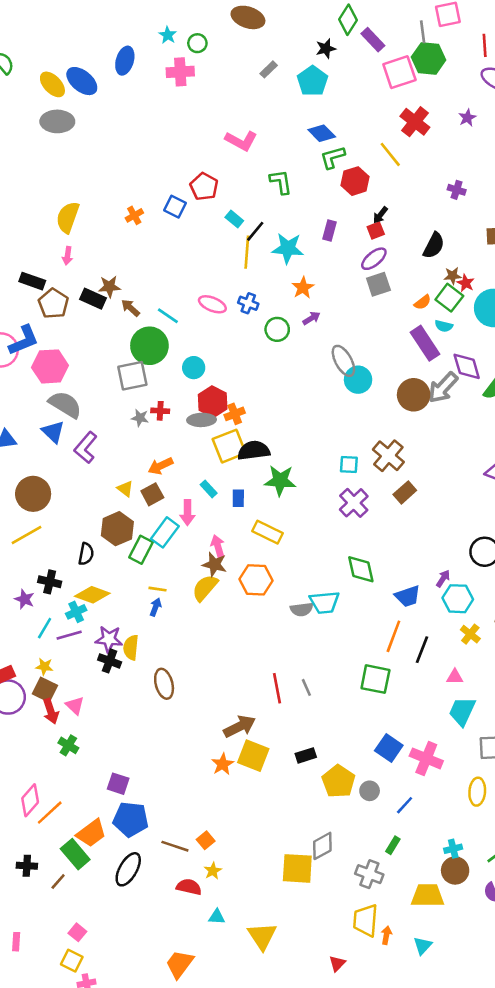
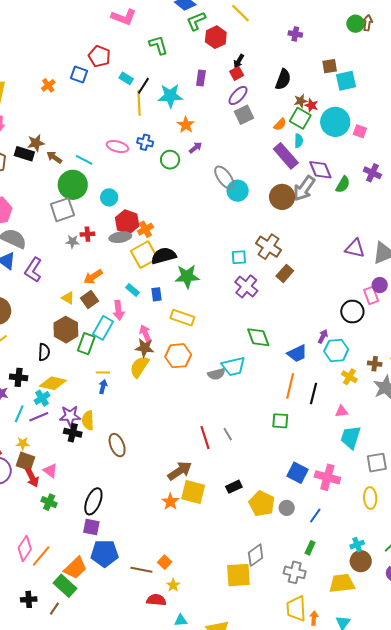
cyan semicircle: (444, 326) -> (299, 141), turned -96
green square: (375, 679) -> (280, 421), size x0.7
black ellipse: (128, 869) -> (93, 501), moved

